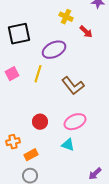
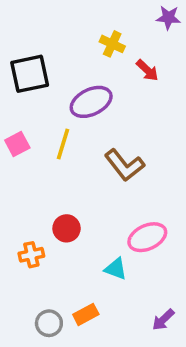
pink ellipse: (75, 122) -> (147, 237), moved
orange cross: (13, 142) -> (31, 255), moved
orange rectangle: (31, 155) -> (86, 314), moved

